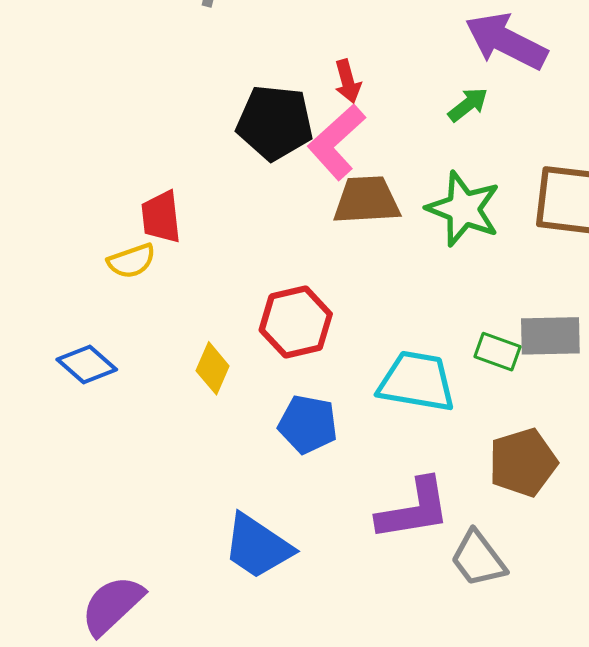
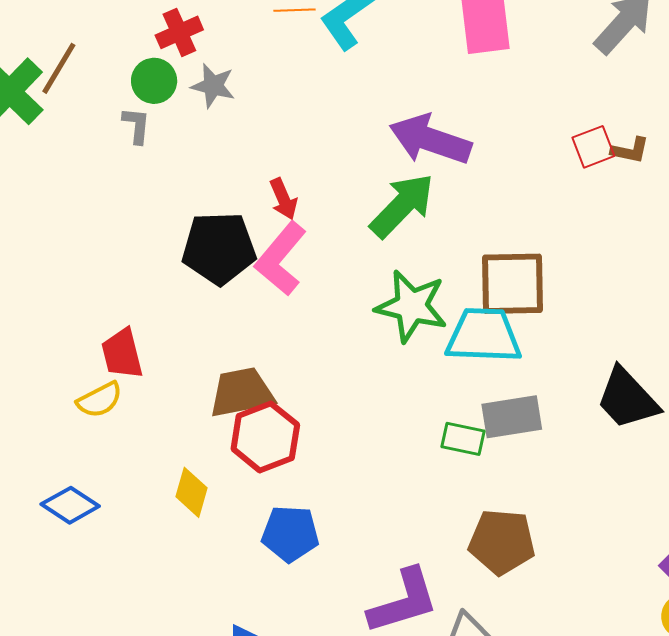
green arrow: (468, 105) -> (402, 206), size x1.8
brown trapezoid: (367, 200) -> (242, 392), moved
cyan trapezoid: (417, 381) -> (484, 336), moved
brown pentagon: (523, 462) -> (502, 542), turned 30

